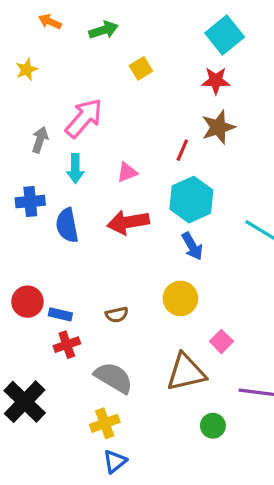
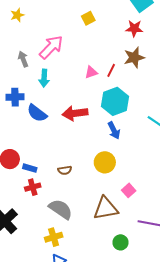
gray arrow: (40, 140) -> (23, 59), turned -42
pink triangle: (127, 172) -> (91, 72), moved
blue semicircle: (67, 225) -> (37, 113), turned -45

